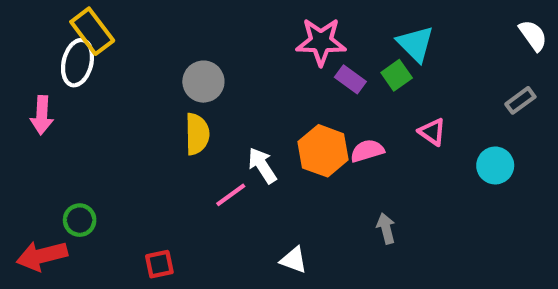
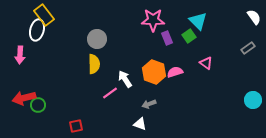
purple rectangle: (350, 79) -> (167, 38), turned 32
cyan circle: (495, 165) -> (253, 100), moved
gray arrow: (386, 228) -> (149, 104), moved, turned -96
red arrow: (42, 256) -> (24, 98), moved

